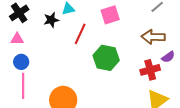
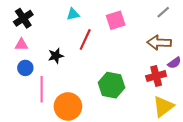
black star: (51, 20) -> (56, 56), moved
green hexagon: (106, 58) -> (112, 85), moved
pink line: (23, 86) -> (42, 89), moved

